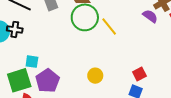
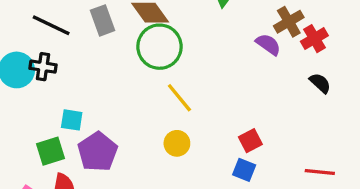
yellow line: (109, 26) -> (179, 98), moved
green square: (19, 80) -> (50, 151), size x0.7

